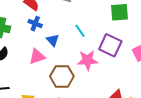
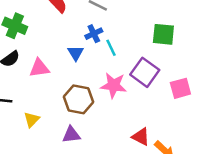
blue cross: (35, 24) -> (94, 34), moved, turned 32
pink triangle: (37, 57) -> (39, 68), moved

